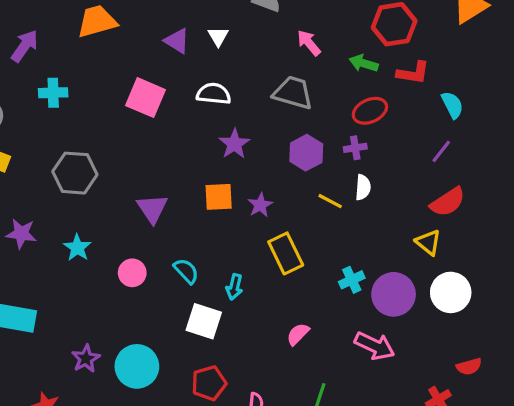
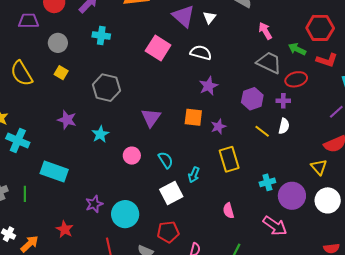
purple triangle: (177, 41) -> (183, 16), size x1.4
gray trapezoid: (293, 93) -> (269, 63), moved
white square: (204, 321) -> (171, 193), turned 35
pink semicircle: (298, 334) -> (228, 211), turned -70

